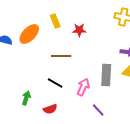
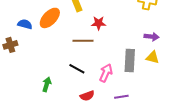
red star: (79, 30) -> (99, 23), moved
red semicircle: (50, 109) -> (87, 96), moved
purple line: (98, 110) -> (121, 97), turned -56

